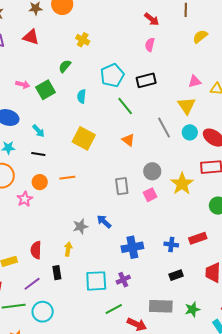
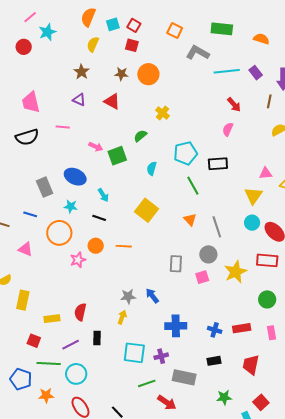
gray line: (164, 128) -> (217, 227), moved
yellow arrow: (68, 249) -> (122, 317), moved
gray rectangle: (161, 306) -> (184, 377), moved

